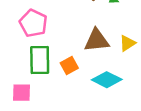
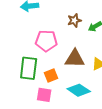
pink pentagon: (33, 23) -> (46, 41), moved, turned -30
pink square: (22, 93) -> (44, 95), moved

